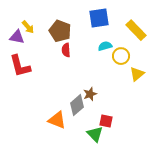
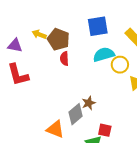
yellow arrow: (28, 27) -> (39, 34), moved, turned 152
cyan semicircle: (105, 46) -> (104, 55), size x1.5

